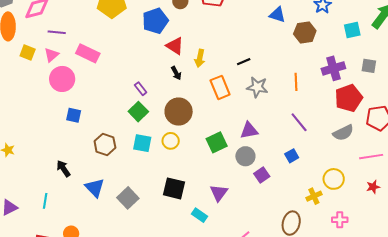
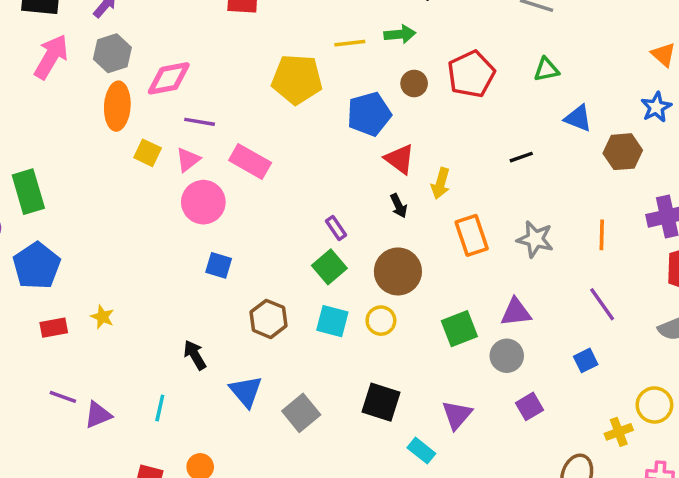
black line: (244, 62) -> (521, 157), moved
purple square: (262, 175) -> (529, 406), moved

